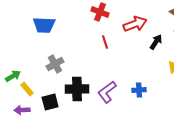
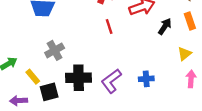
yellow rectangle: (27, 89) -> (33, 77), moved

